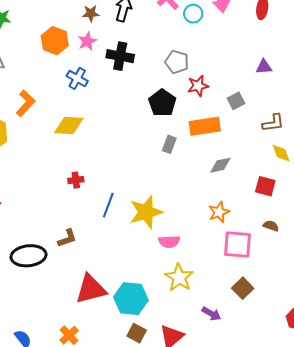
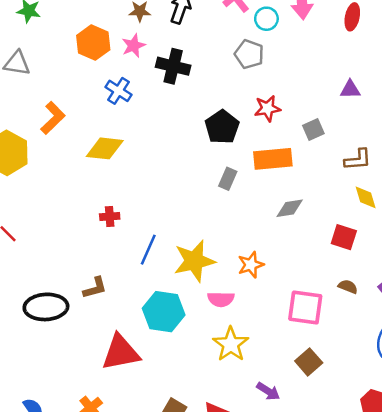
gray pentagon: (177, 62) -> (249, 54), moved
orange star: (219, 212) -> (251, 265), moved
cyan hexagon: (131, 299) -> (164, 312), moved

